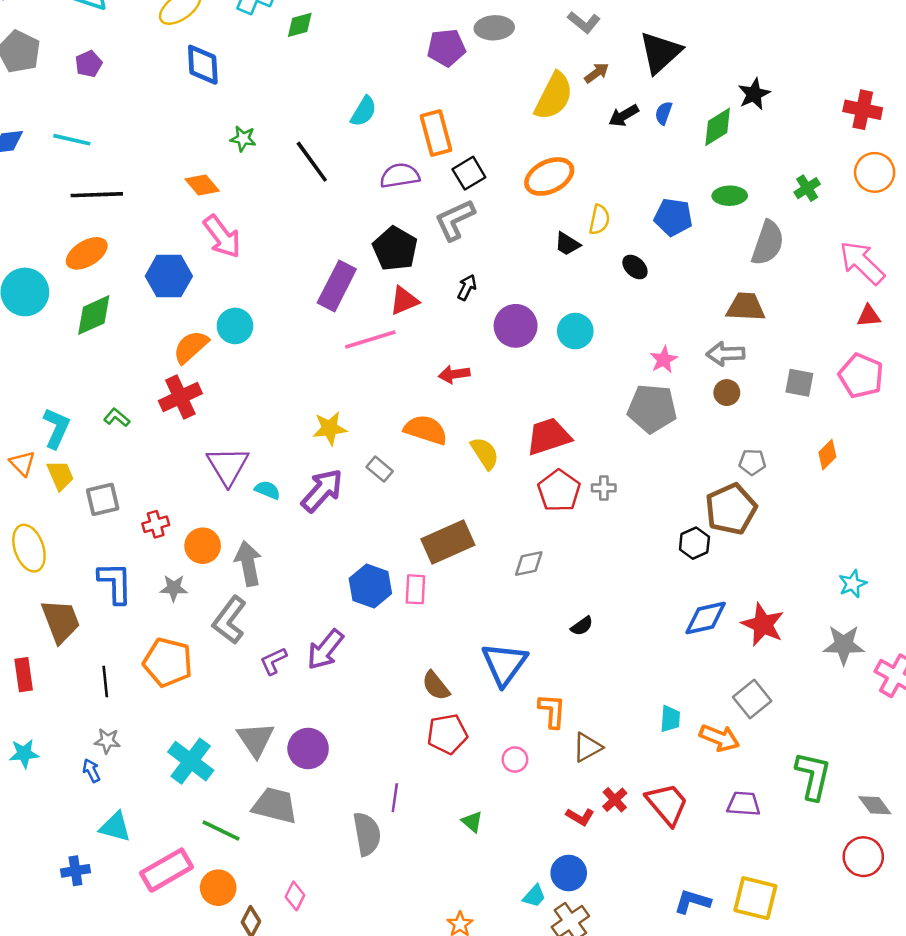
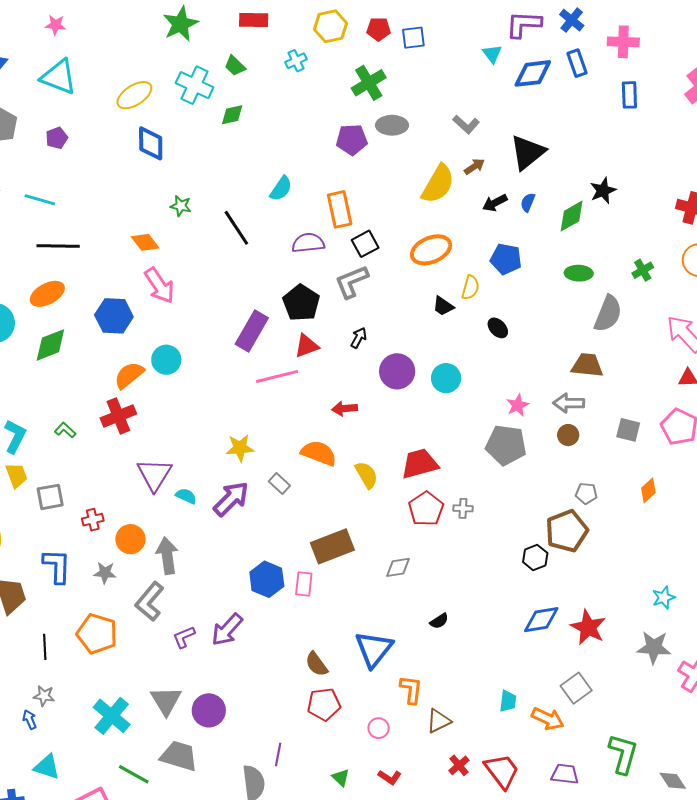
blue pentagon: (673, 217) -> (506, 259), moved
red L-shape: (580, 817) -> (390, 777), moved

